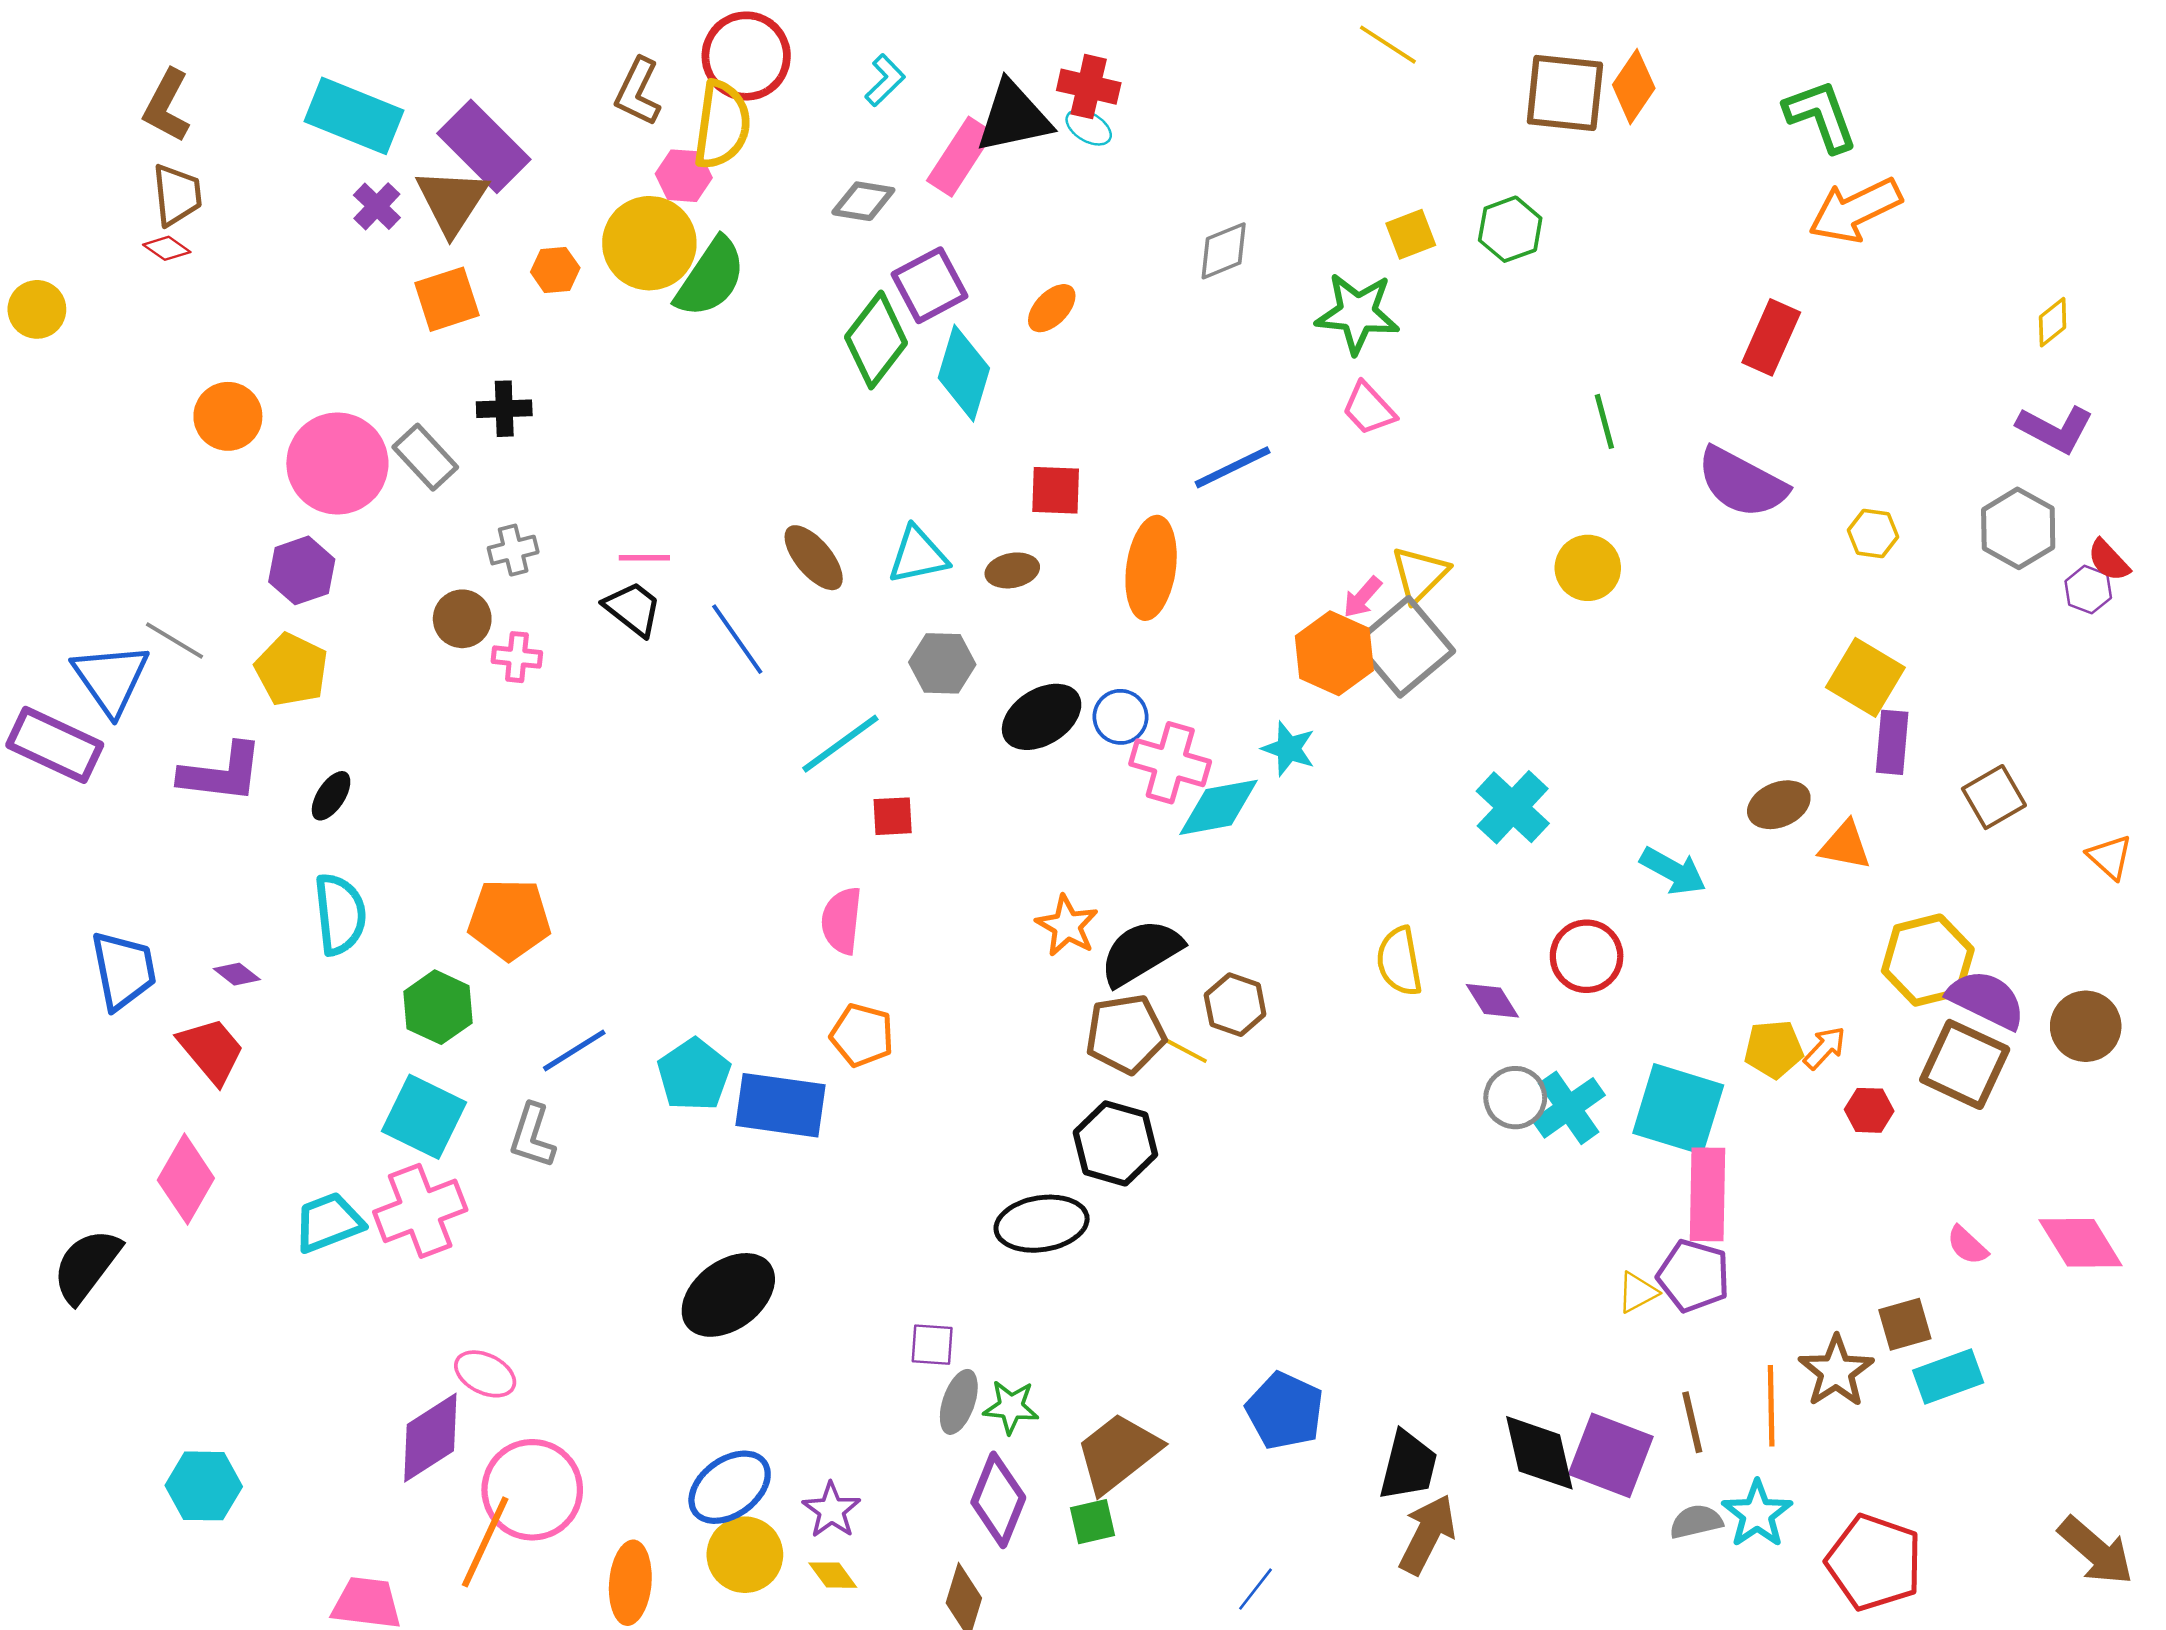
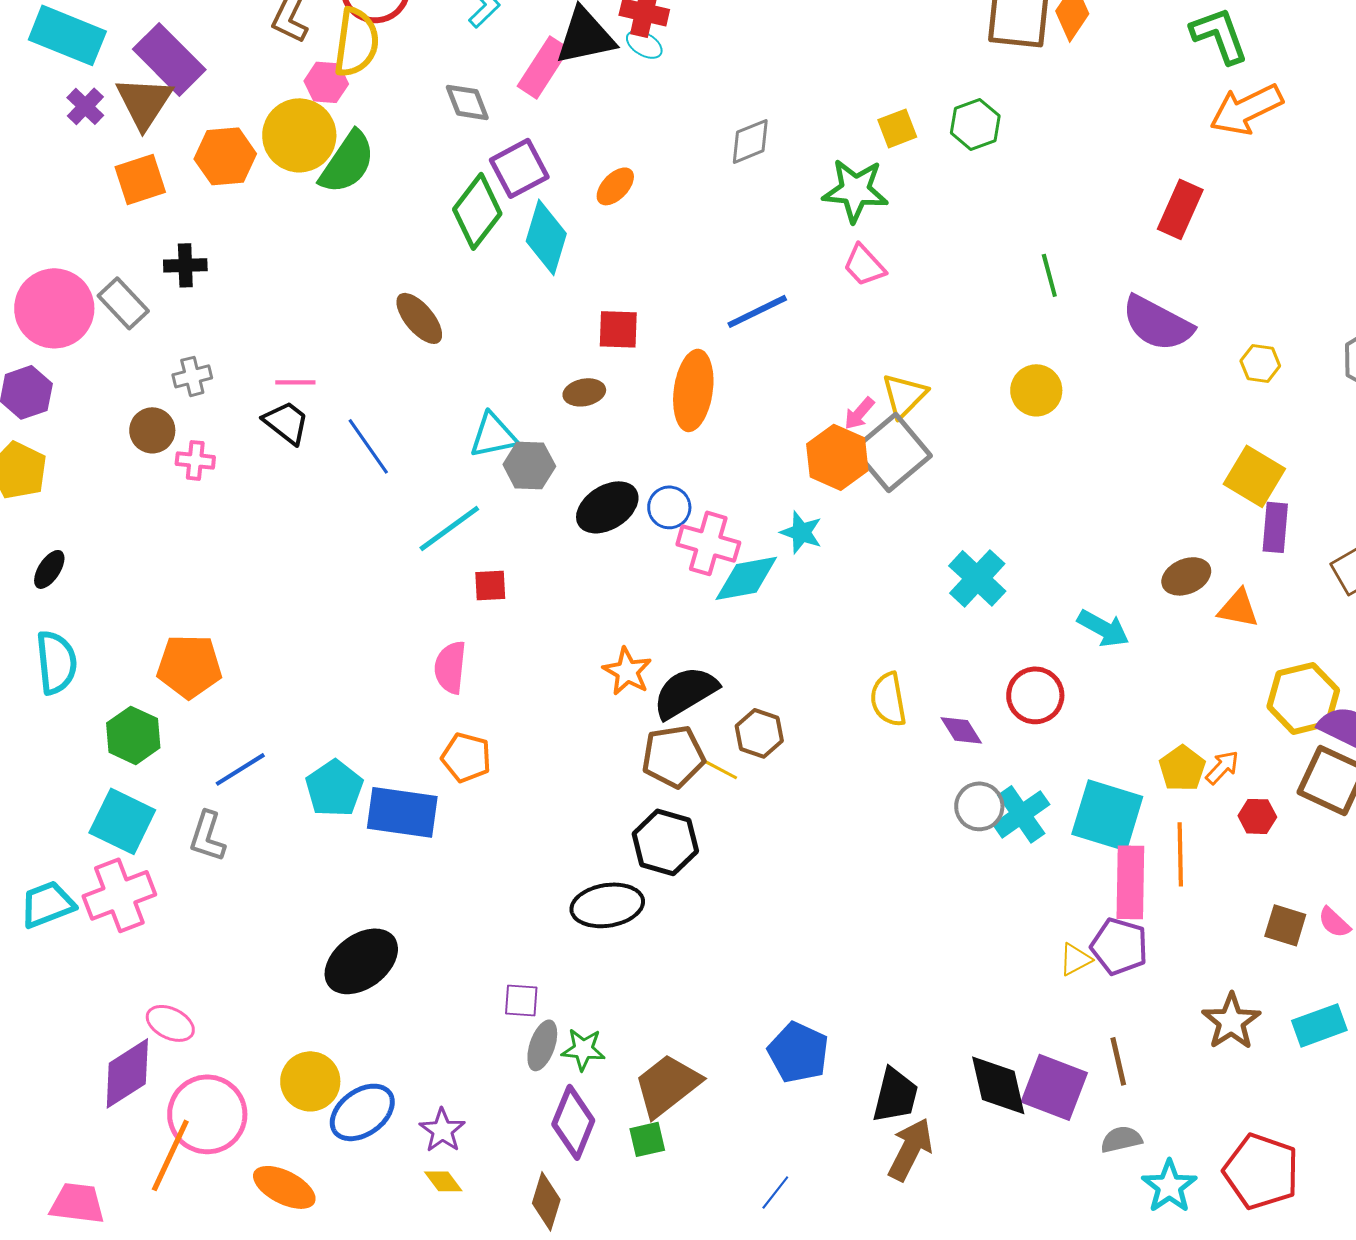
gray diamond: (863, 201) -> (467, 102), turned 60
orange hexagon: (555, 270) -> (225, 156), size x1.6
cyan triangle: (918, 555) -> (493, 435), moved
brown ellipse: (814, 558) -> (419, 318), moved
yellow pentagon: (1774, 1049) -> (1182, 768), turned -30
brown square: (1905, 1324) -> (1285, 925), moved, turned 33
orange line: (1771, 1406) -> (1180, 854), moved
cyan star: (1757, 1514) -> (1169, 1186), moved
yellow circle: (745, 1555) -> (310, 1081), moved
orange ellipse: (630, 1583) -> (284, 1187), turned -68

